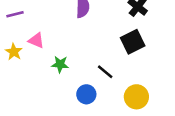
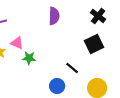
green star: (60, 64) -> (29, 58), moved

